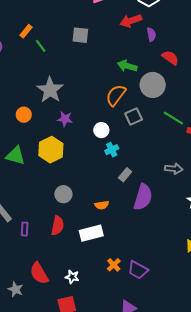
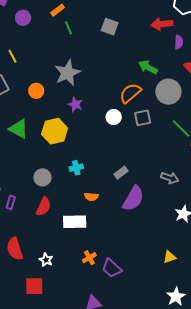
white circle: (101, 130) -> (114, 117), moved
cyan cross: (112, 150) -> (76, 168), moved
gray circle: (63, 194) -> (42, 177), moved

